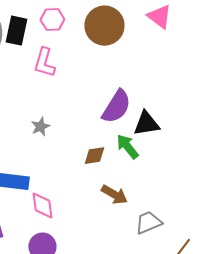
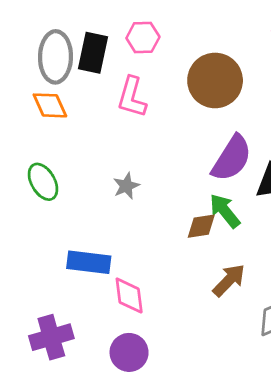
brown circle: (104, 26) -> (215, 80), moved
green arrow: (127, 147) -> (225, 211), moved
brown arrow: (114, 195) -> (229, 280), turned -76

